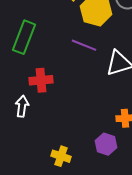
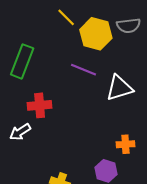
white arrow: (22, 106) -> (20, 132), turned -130

